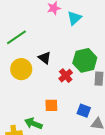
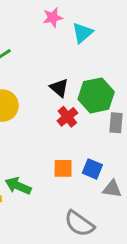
black triangle: (45, 58) -> (59, 88), moved
orange square: (51, 105) -> (63, 168), moved

